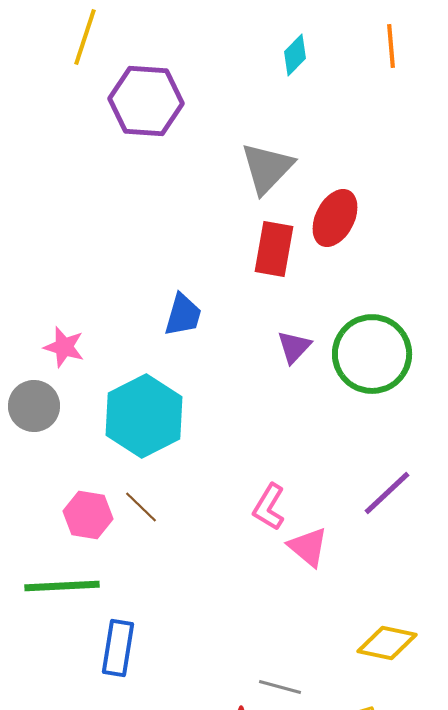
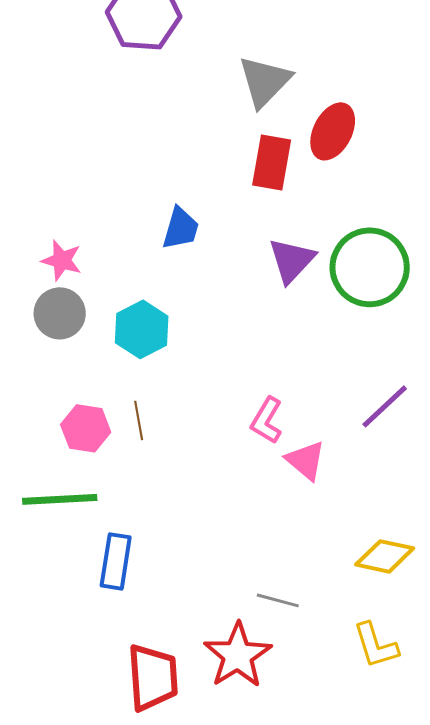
purple triangle: (294, 347) -> (292, 260), size x1.4
gray circle: (34, 406) -> (60, 313), moved
cyan hexagon: (144, 416) -> (142, 329), size x0.7
brown line: (141, 507) -> (139, 420), turned 36

